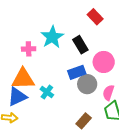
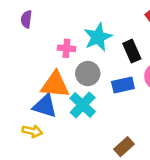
gray circle: (87, 84) -> (88, 74), moved
cyan cross: (47, 92) -> (83, 105), size x1.5
blue triangle: (17, 97) -> (45, 106), turned 35

